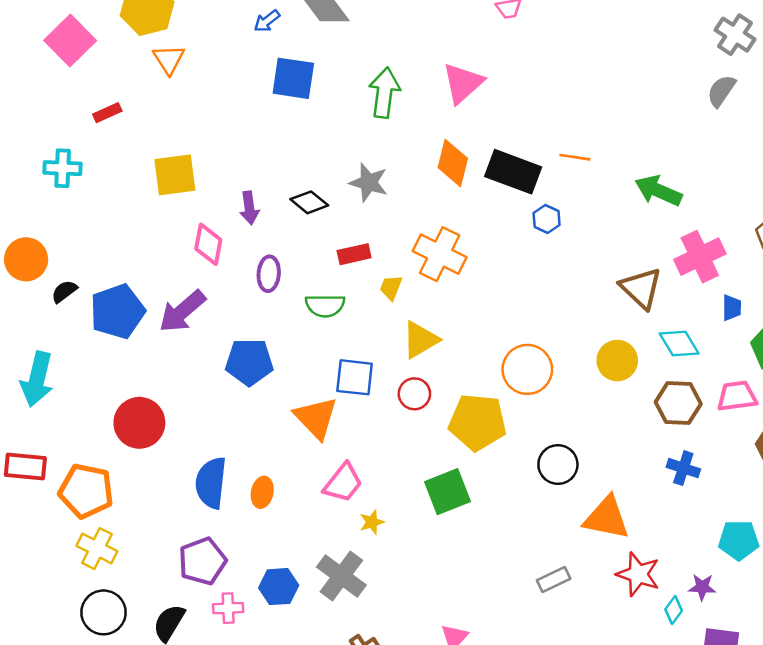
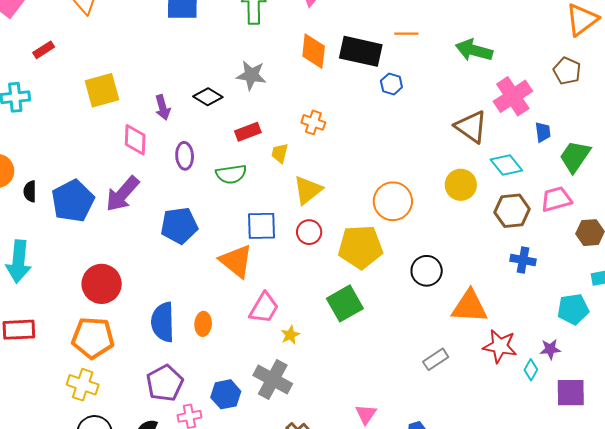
orange cross: (440, 254) -> (313, 122), size x0.6
black semicircle: (64, 291) -> (30, 191), turned -45
orange pentagon: (86, 491) -> (93, 338), moved

